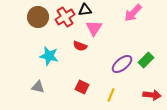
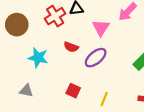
brown circle: (38, 17) -> (17, 25), moved
pink triangle: (94, 28) -> (101, 28), moved
purple ellipse: (122, 64) -> (96, 58), moved

